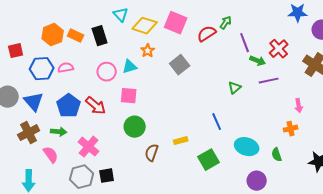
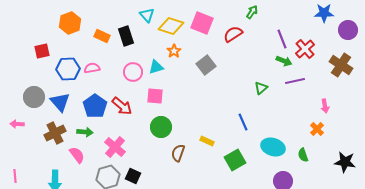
green arrow: (226, 23) -> (252, 12), moved
orange hexagon: (53, 35) -> (70, 23), moved
purple line: (245, 43) -> (282, 39), moved
orange cross: (291, 129) -> (317, 129), turned -32
yellow rectangle: (181, 141) -> (207, 141), turned 40
black square: (107, 176) -> (133, 176), turned 35

